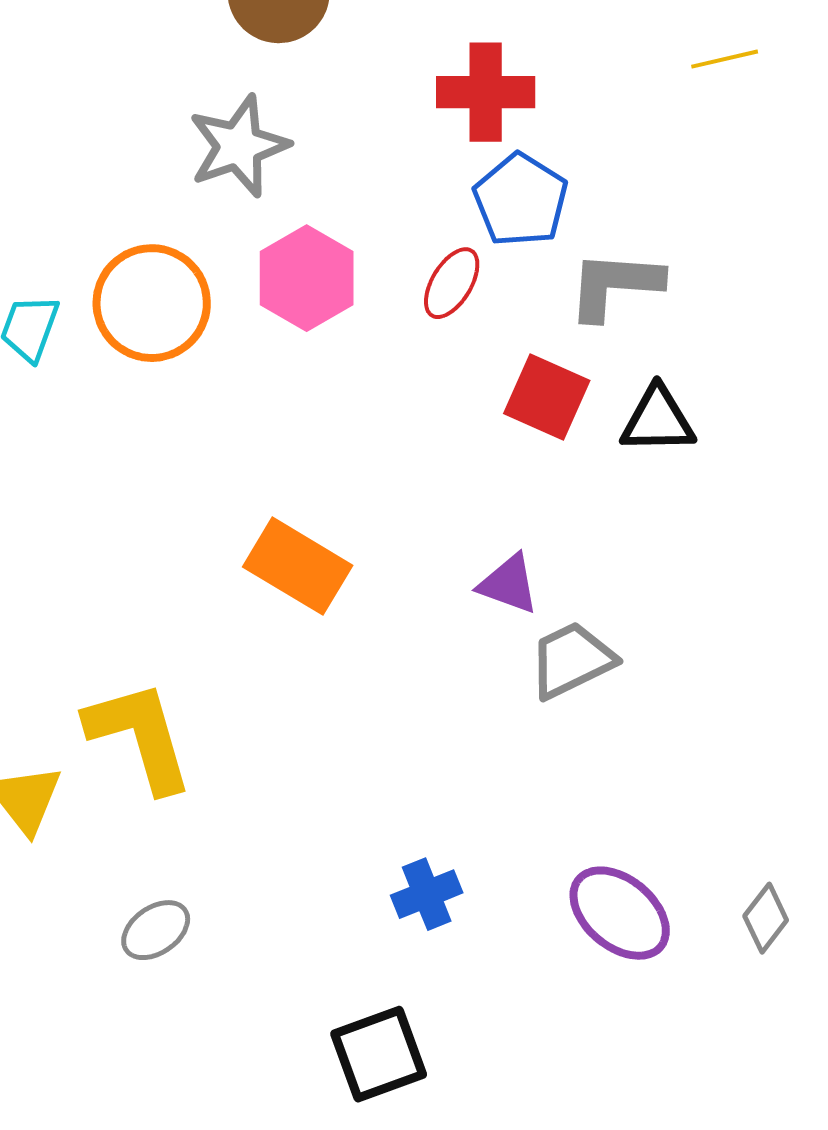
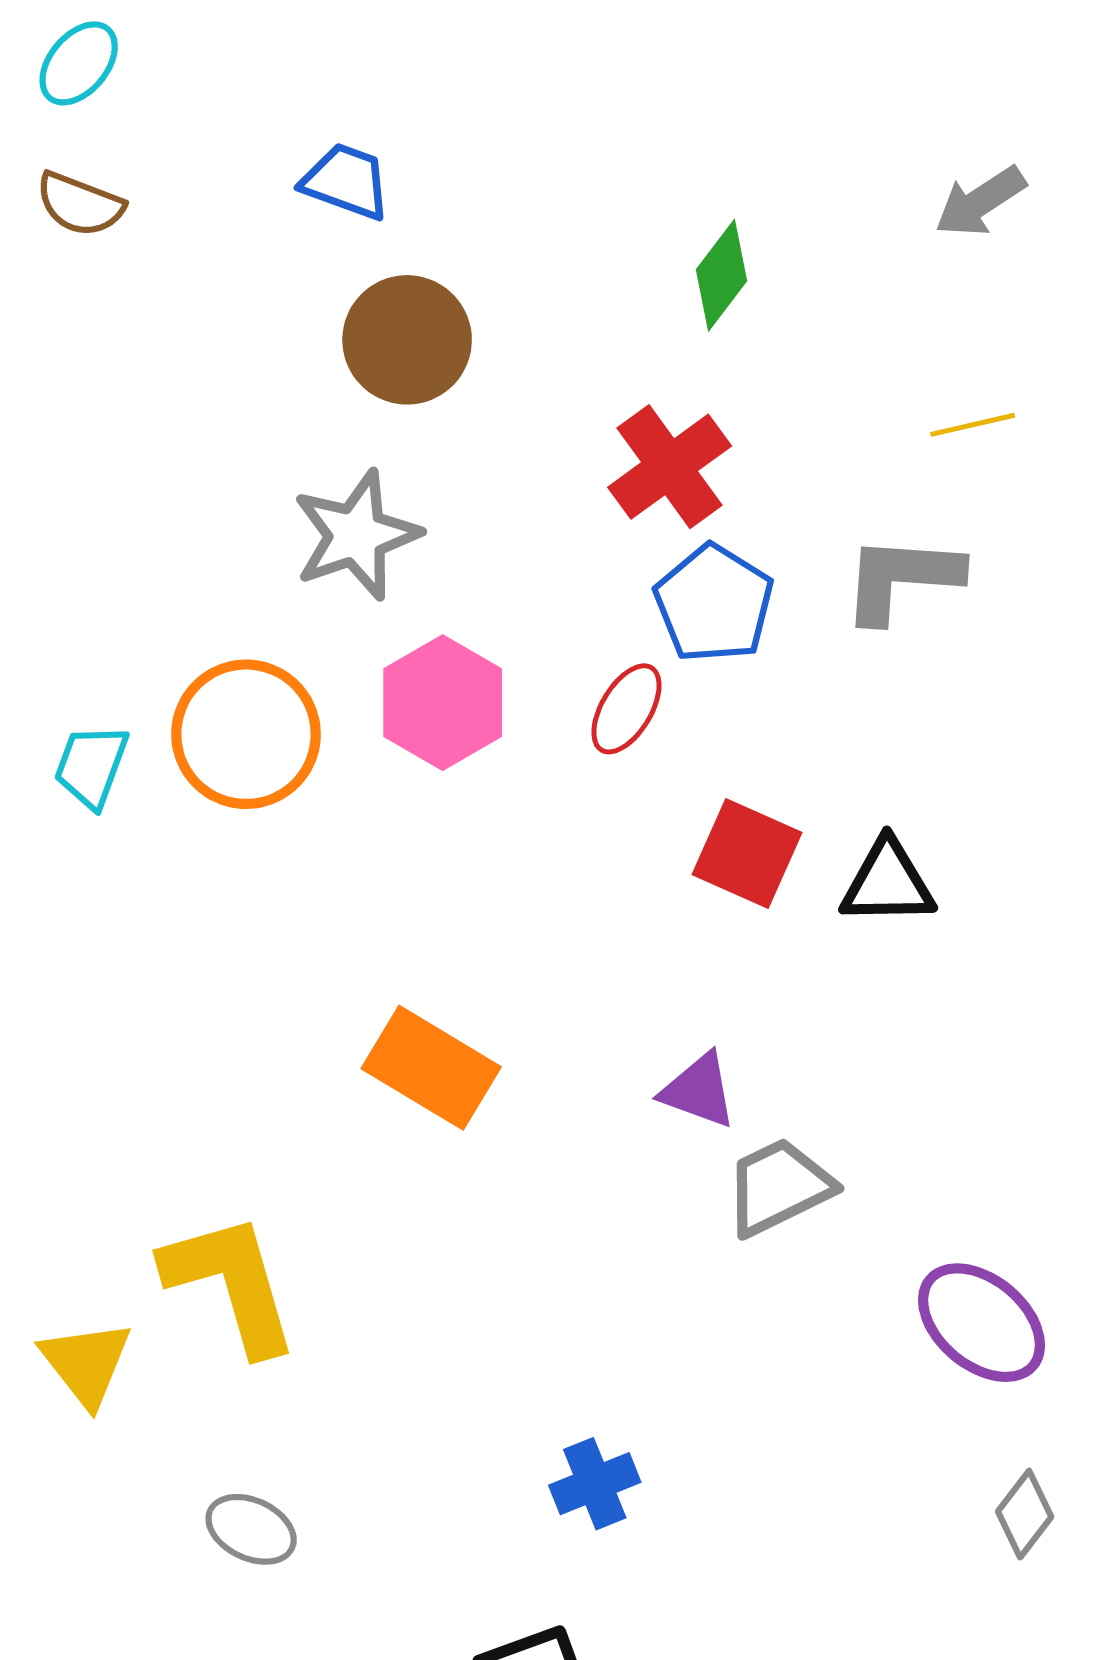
red cross: (486, 92) -> (670, 467), turned -36
gray L-shape: (615, 285) -> (902, 578), moved
purple ellipse: (620, 913) -> (982, 1323), moved
gray ellipse: (156, 930) -> (251, 1529), turned 60

